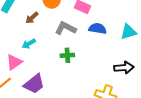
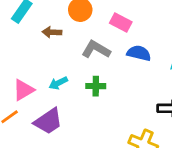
brown arrow: (32, 18) -> (52, 32), turned 40
cyan arrow: (29, 44) -> (58, 83), moved

